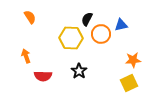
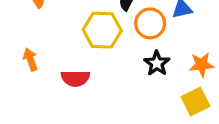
black star: (79, 71) -> (157, 63), moved
red semicircle: (43, 76) -> (75, 78), moved

